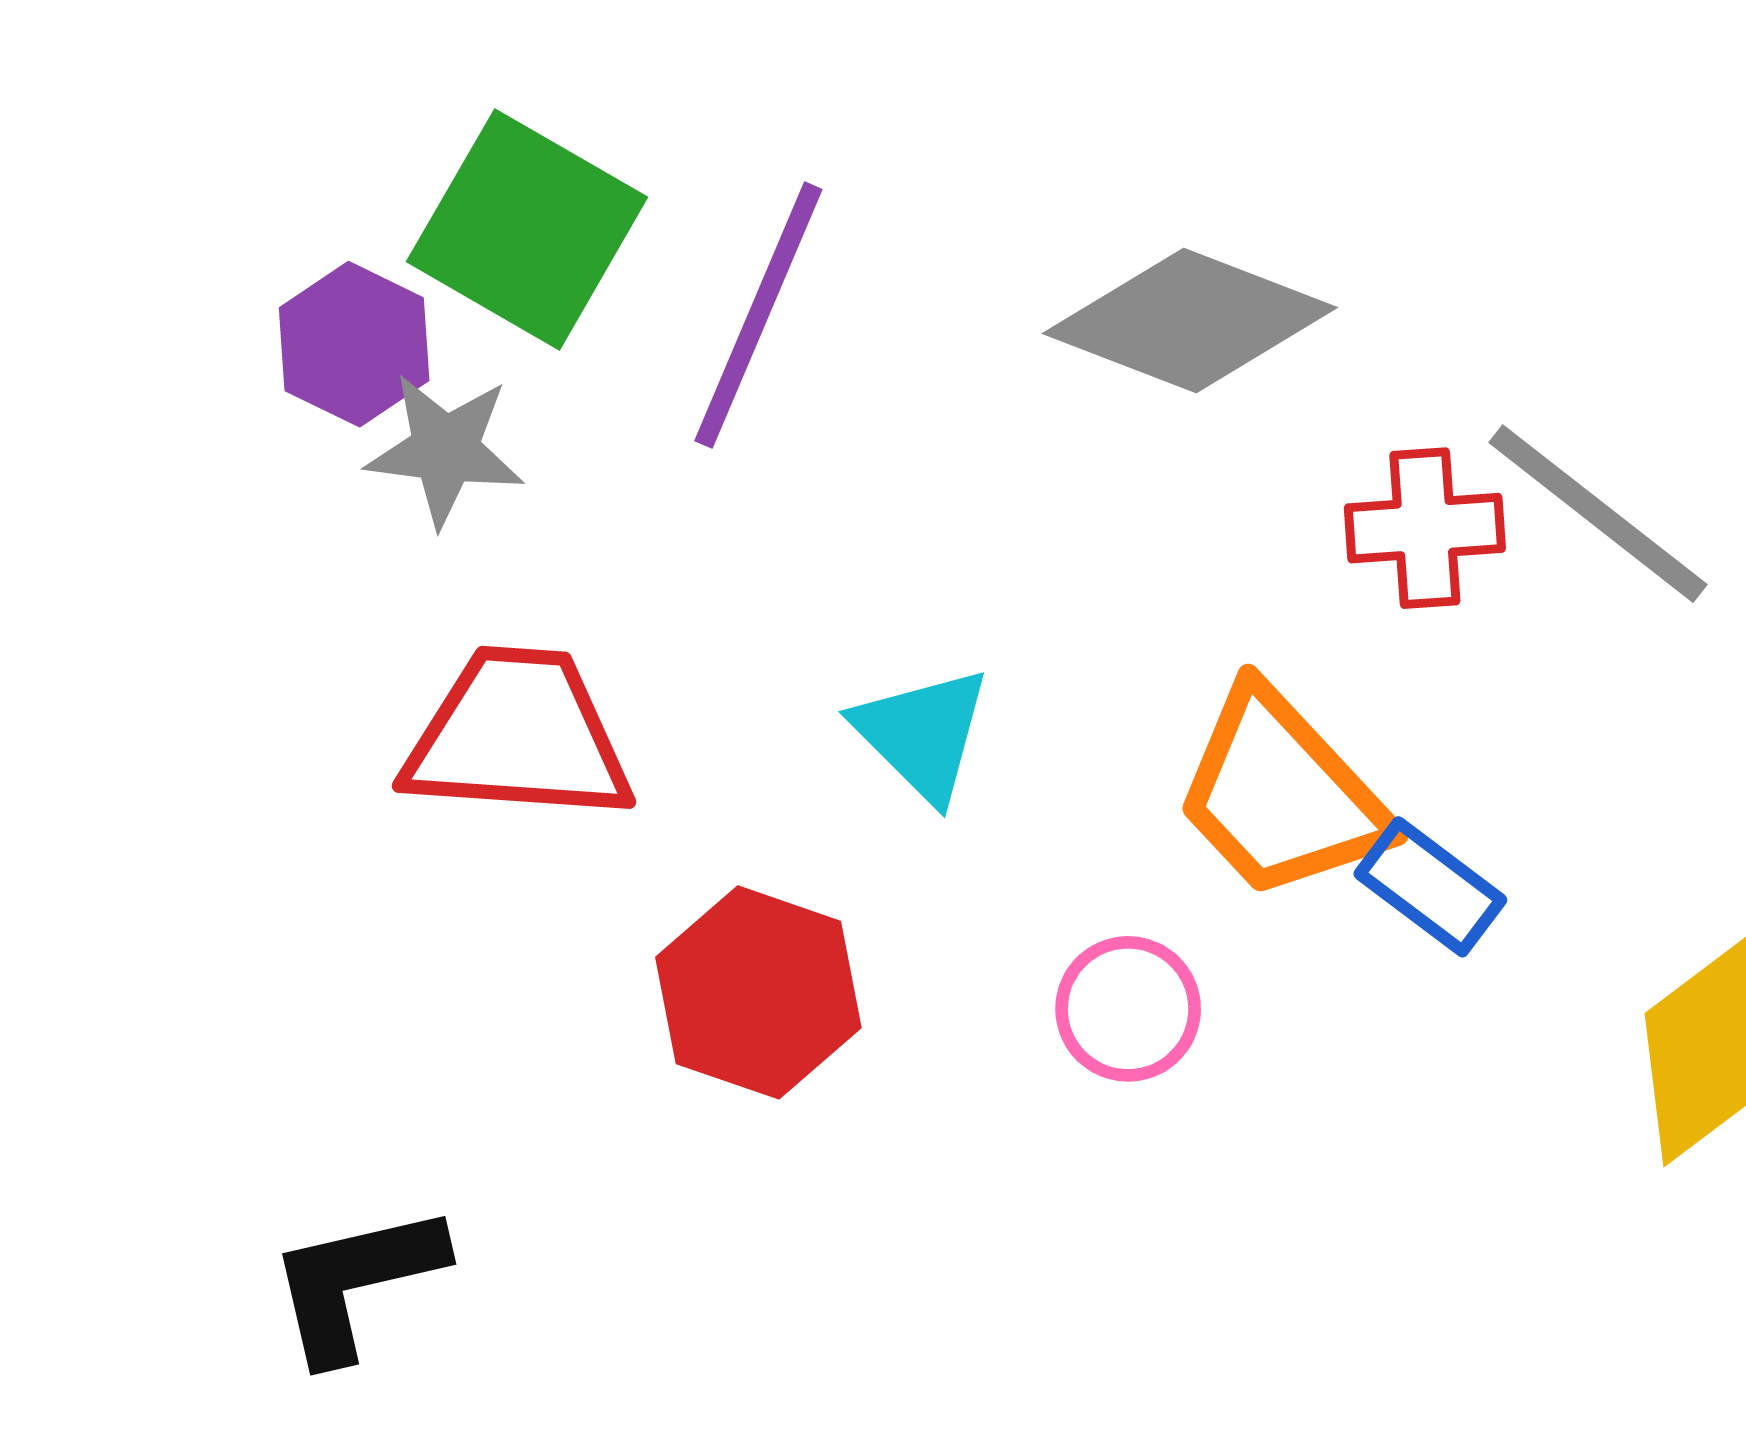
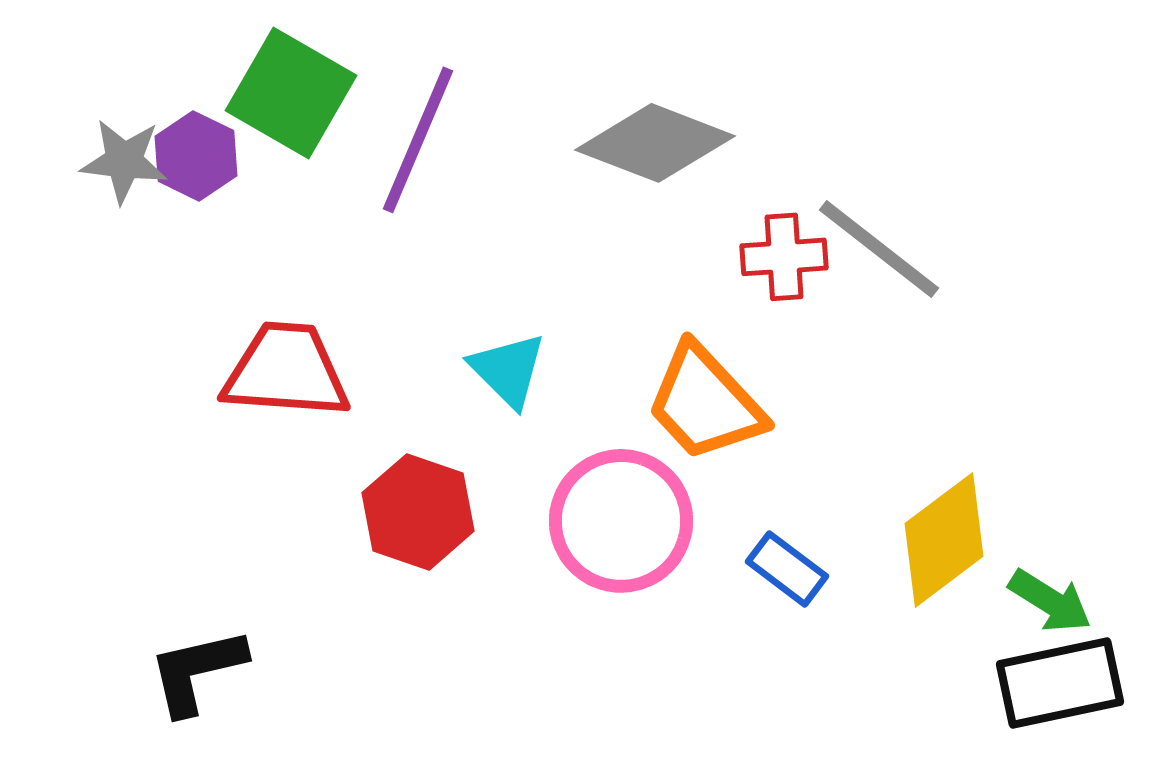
gray star: (445, 450) -> (124, 161), moved
blue rectangle: (1430, 887) -> (787, 569), moved
pink circle: (1128, 1009) -> (621, 521), size x1.8

